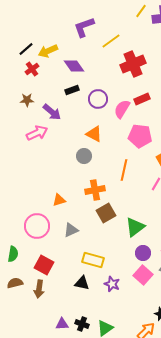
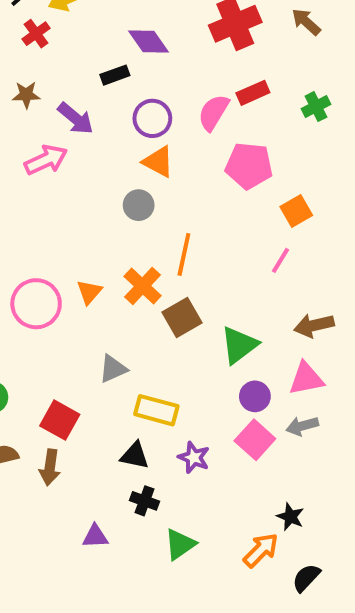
purple diamond: (74, 66) -> (148, 42), moved
purple circle: (98, 99) -> (152, 118), moved
orange line: (124, 170) -> (184, 254), moved
orange cross: (95, 190) -> (143, 286), moved, turned -36
orange triangle: (59, 200) -> (89, 292), turned -32
pink circle: (37, 226) -> (36, 304), moved
gray triangle: (71, 230) -> (113, 369), moved
black cross: (82, 324) -> (144, 501), moved

